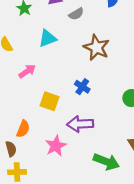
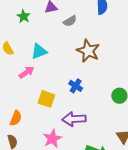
cyan triangle: (48, 38) -> (39, 51), moved
orange semicircle: (23, 129) -> (16, 118), moved

